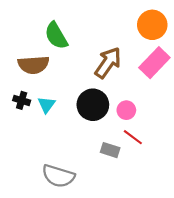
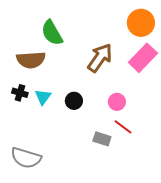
black circle: (93, 105) -> (74, 101), moved, size x0.6
gray semicircle: (58, 176) -> (26, 158), moved

